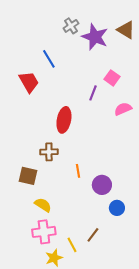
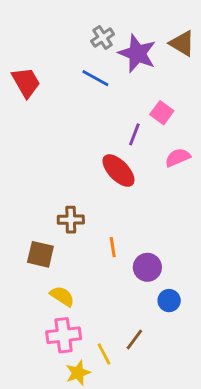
blue line: (49, 59) -> (95, 78), moved, turned -30
red trapezoid: (29, 82) -> (26, 82), moved
red ellipse: (64, 120) -> (118, 171), moved, turned -55

